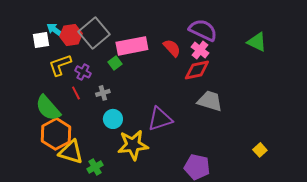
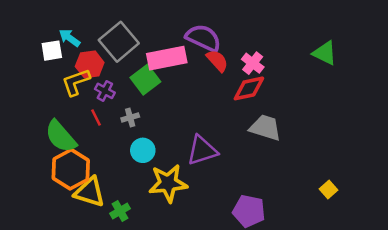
purple semicircle: (203, 30) -> (203, 38), moved
red hexagon: (71, 35) -> (90, 64), moved
green square: (115, 63) -> (145, 80), size x1.6

